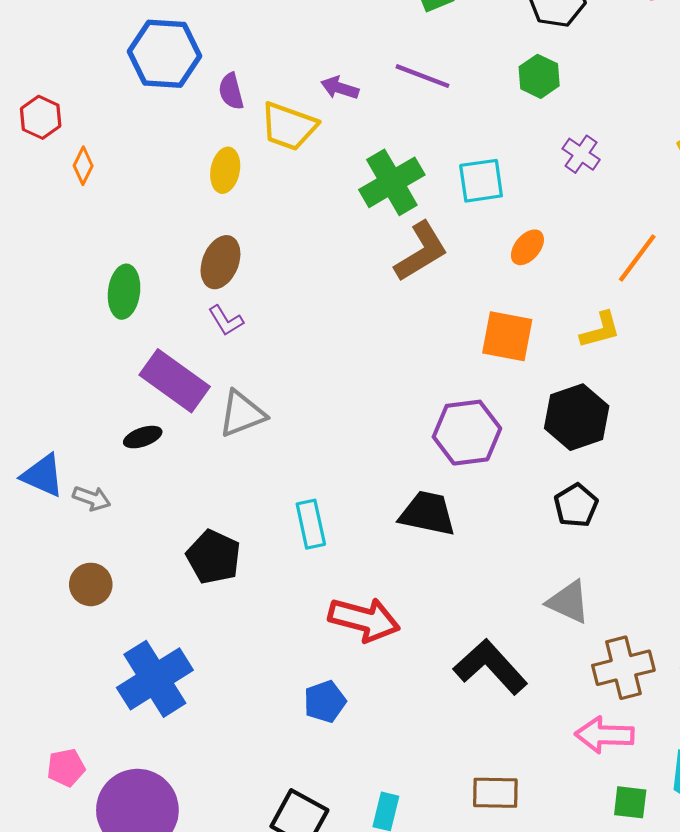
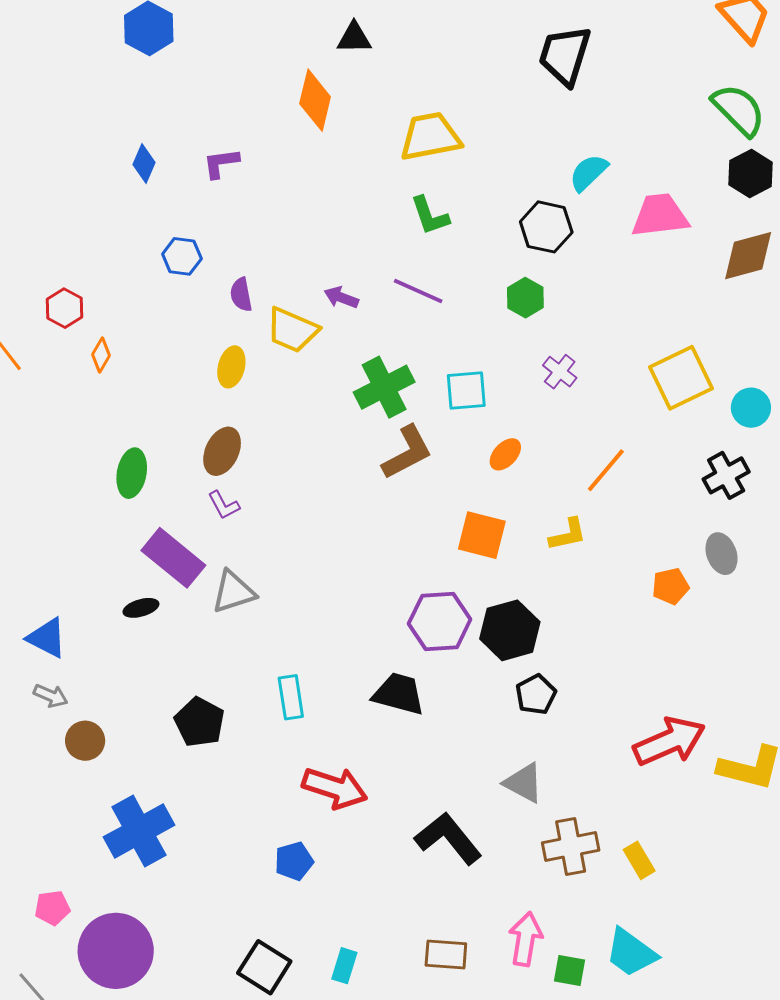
blue hexagon: (164, 54) -> (182, 256), size x0.6
black hexagon: (577, 417) -> (510, 630), moved
gray arrow: (92, 498) -> (51, 696), moved
pink arrow: (604, 735) -> (526, 939), moved, turned 94

